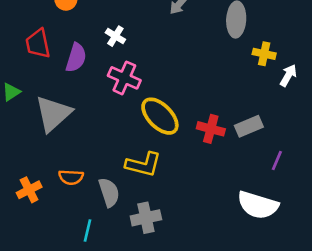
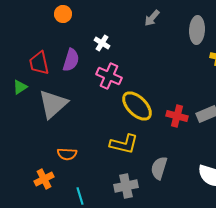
red trapezoid: (38, 44) -> (39, 63), moved
orange cross: (29, 190) -> (44, 179), moved
gray semicircle: (109, 192) -> (159, 168), moved, turned -145
cyan line: (87, 230) -> (80, 196), turned -30

